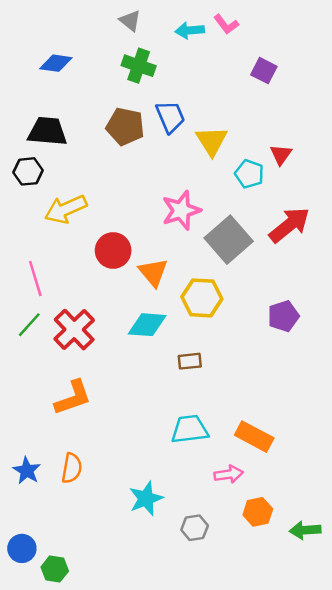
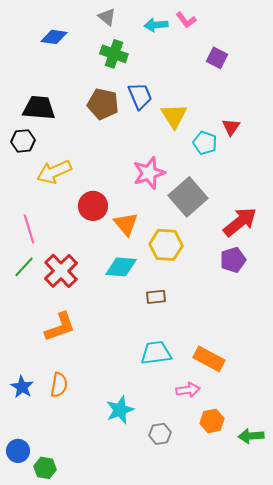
blue diamond: (56, 63) -> (54, 37), moved
red arrow: (289, 225) -> (240, 222), moved

